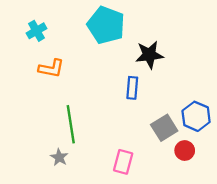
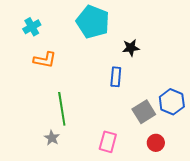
black star: (149, 55) -> (131, 48), size x0.7
red circle: (185, 150) -> (156, 143), moved

